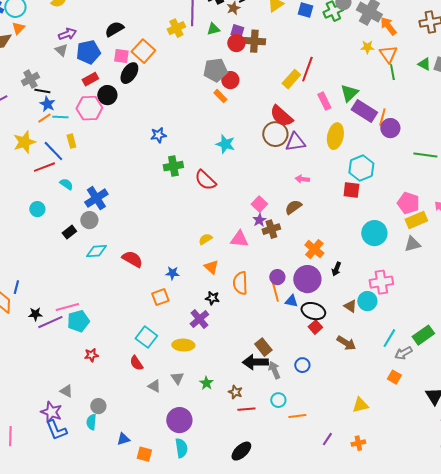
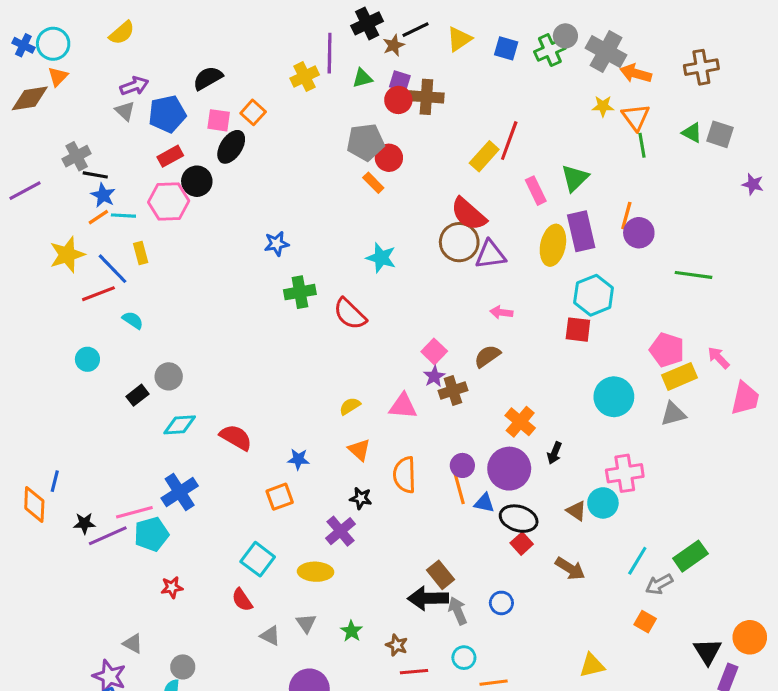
orange arrow: (388, 26) -> (636, 73), turned -36
orange square: (143, 51) -> (253, 112), size x0.7
purple rectangle: (364, 111) -> (581, 231), moved, turned 45
blue cross: (96, 198) -> (180, 492), moved

